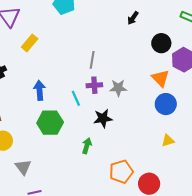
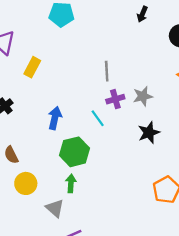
blue arrow: (40, 90) -> (55, 118), turned 30
black star: (103, 118) -> (149, 133), moved
green arrow: (87, 146) -> (71, 183), moved

